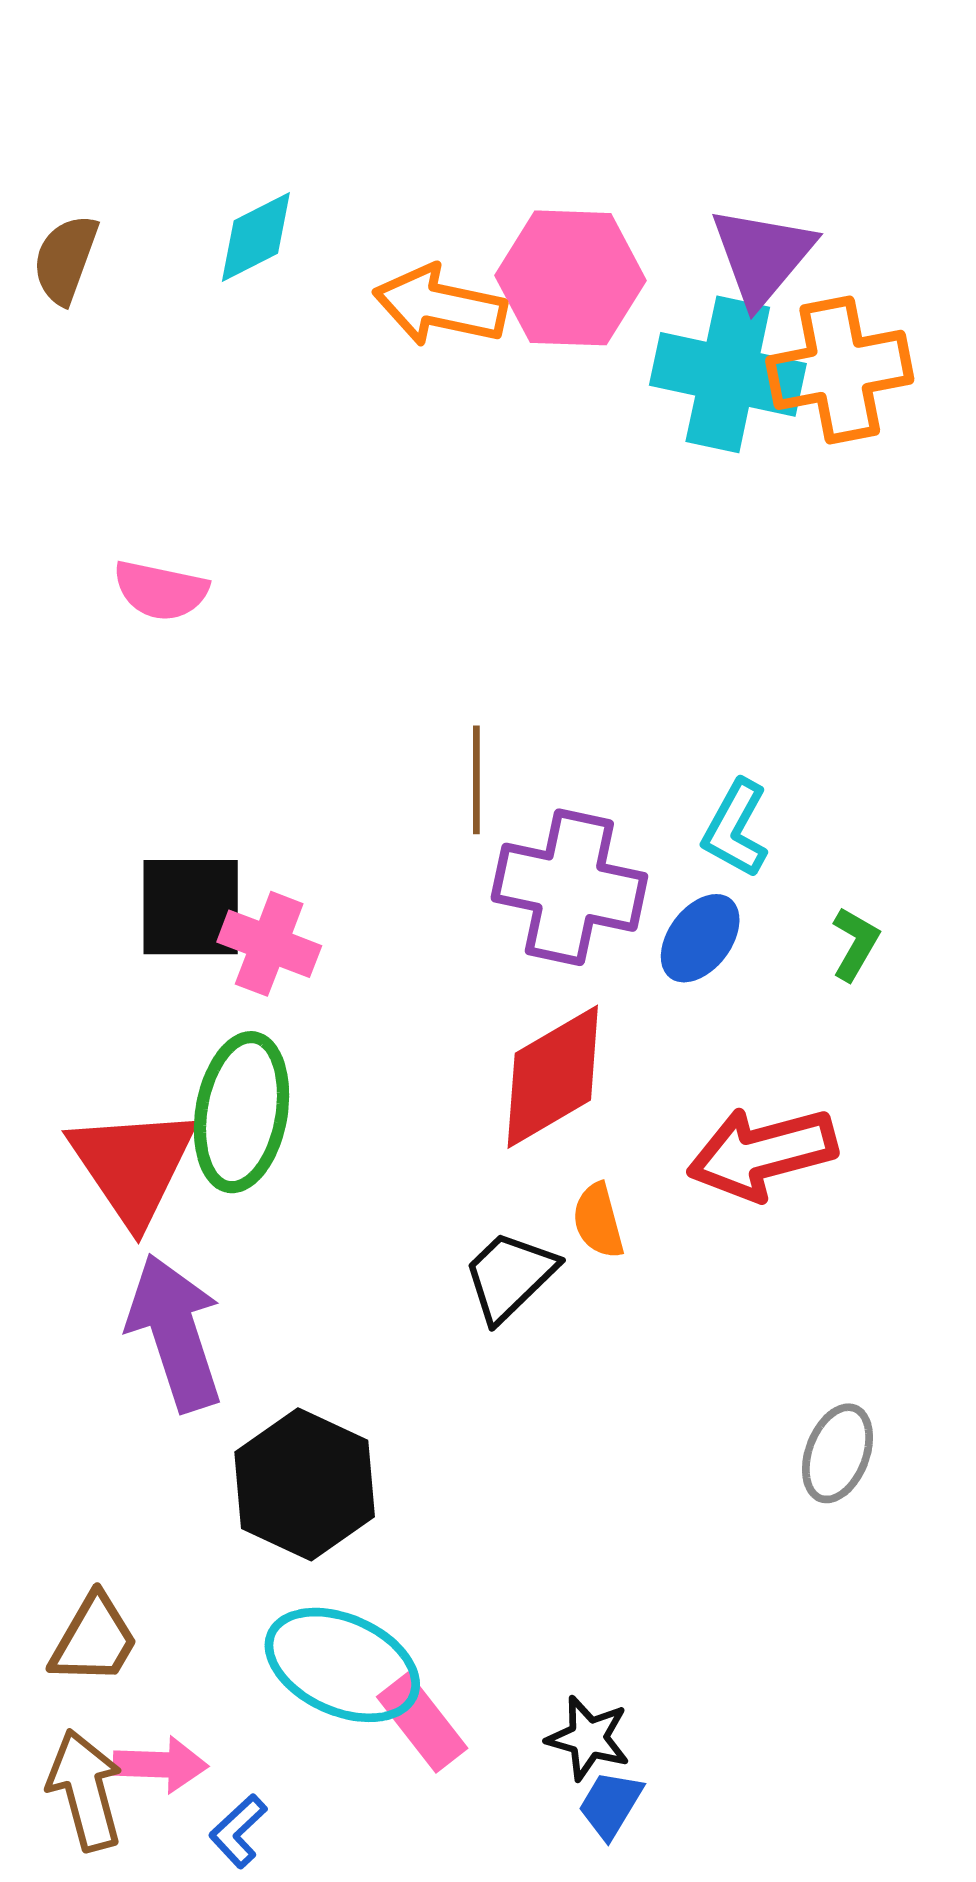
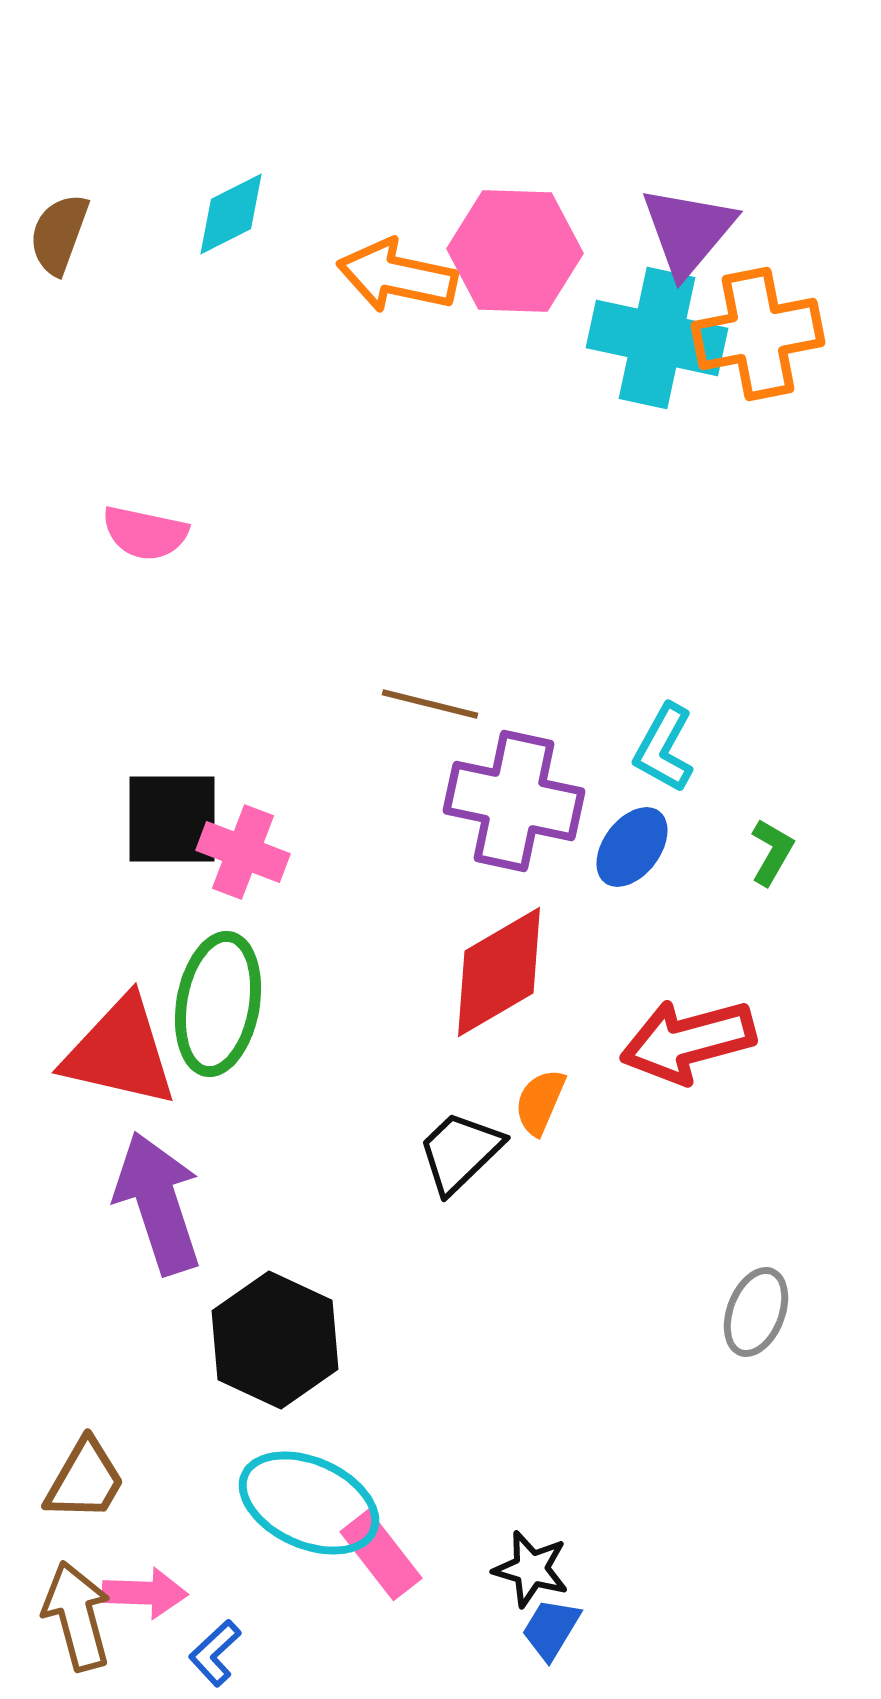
brown line: (476, 780) -> (430, 704), turned -76
red triangle: (133, 1165) -> (120, 1052), turned -43
orange semicircle: (598, 1221) -> (540, 1102), turned 38

